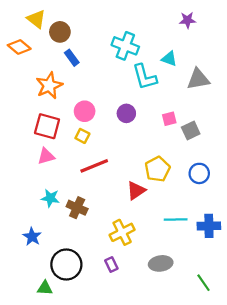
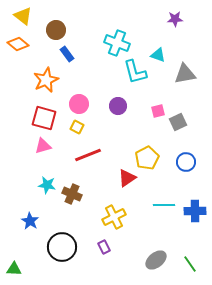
yellow triangle: (36, 19) -> (23, 16), moved
gray ellipse: (161, 263) -> (156, 260), moved, turned -30
green triangle: (45, 288) -> (14, 269), moved

